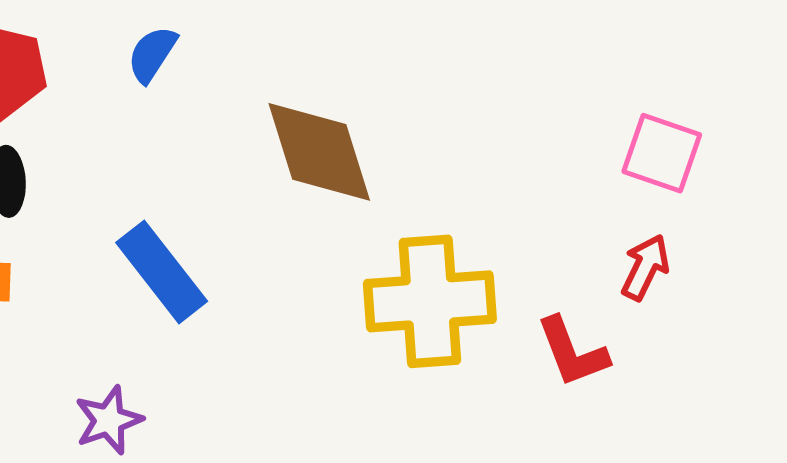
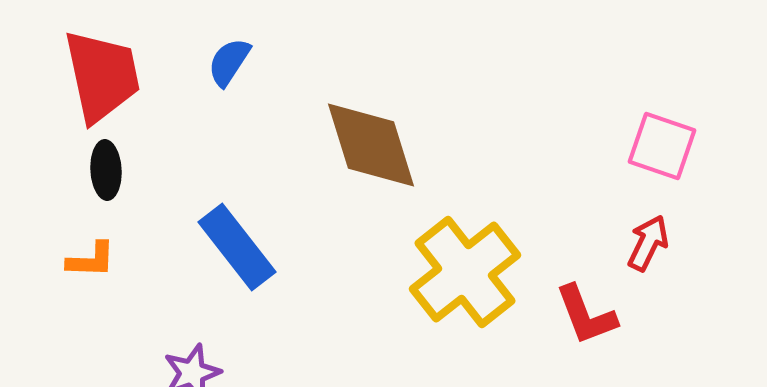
yellow cross: (430, 301) -> (465, 272), turned -34

